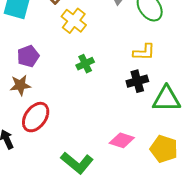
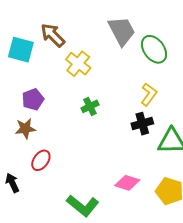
yellow L-shape: (144, 52) -> (149, 94), turned -55
red ellipse: (36, 117) -> (41, 160), size x0.7

